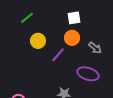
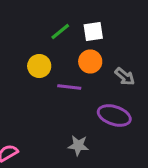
green line: (27, 18) -> (60, 32), moved
purple line: (58, 55) -> (69, 87), turned 56

